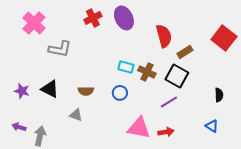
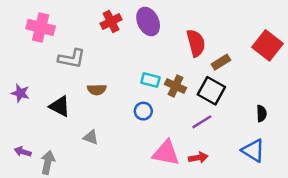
pink cross: (34, 23) -> (41, 27), turned -30
purple star: (22, 91) -> (20, 93), moved
brown semicircle: (86, 91) -> (97, 90), moved
blue triangle: (212, 126) -> (253, 150), size x1.5

